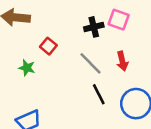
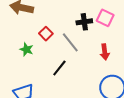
gray line: (90, 63) -> (70, 42), moved
black line: (99, 94) -> (59, 68), moved, turned 60

